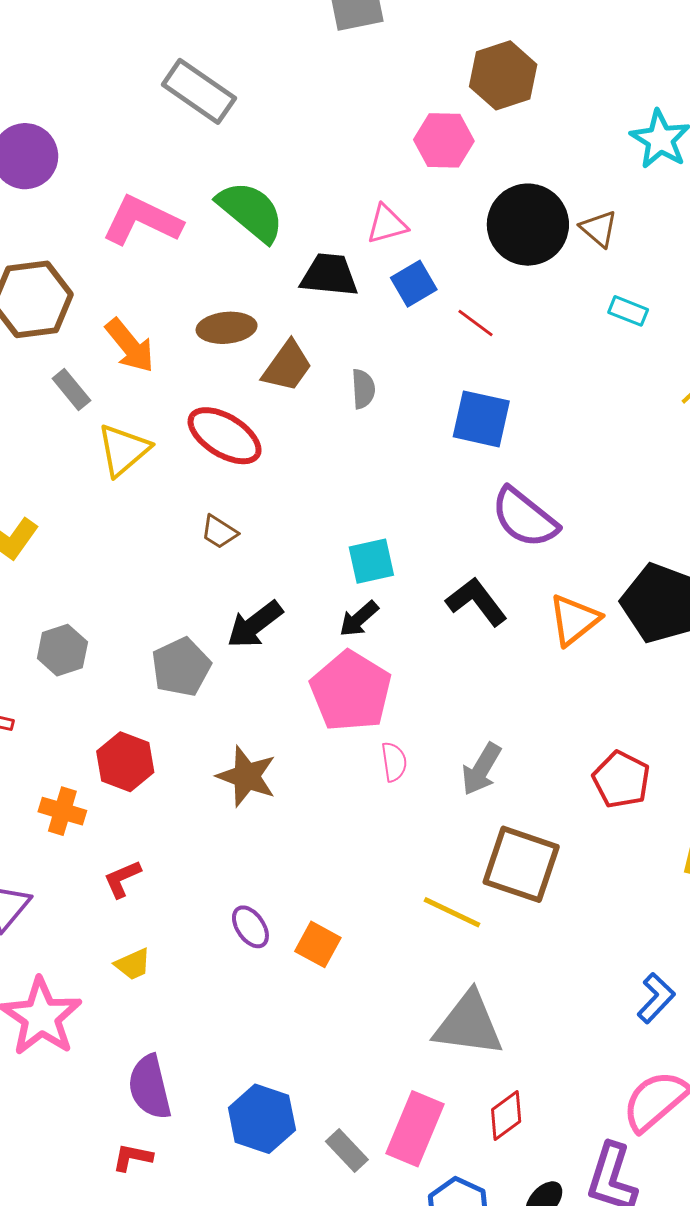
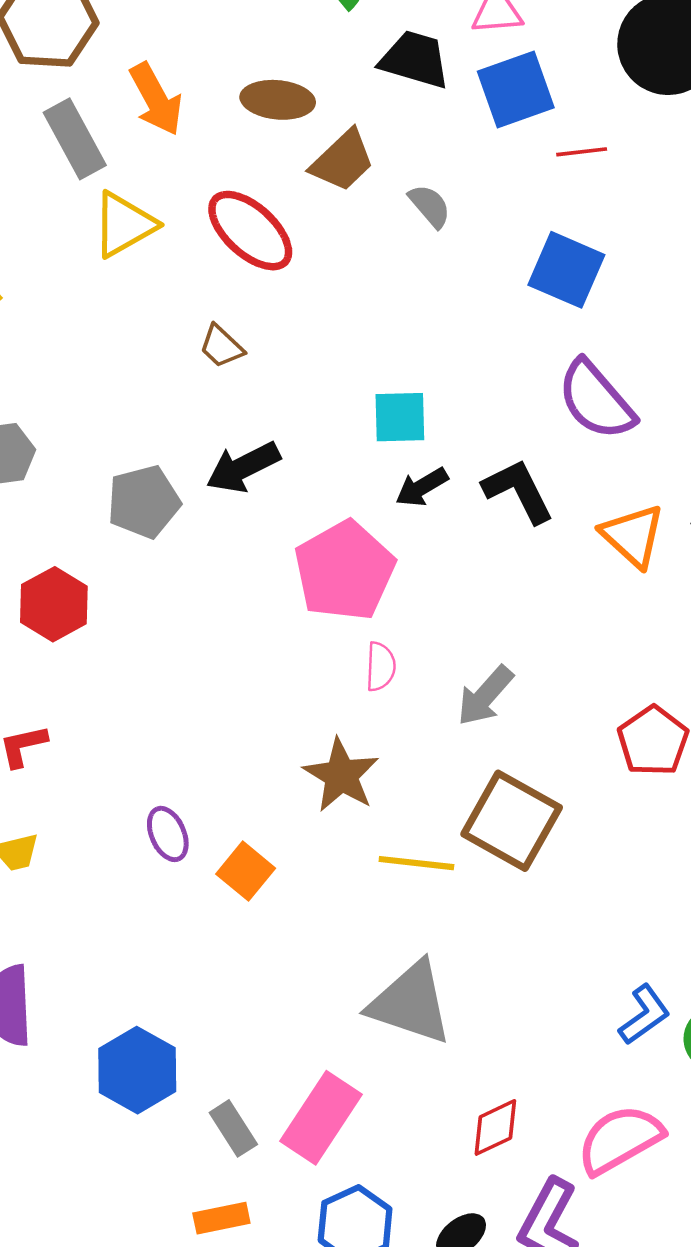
blue square: (414, 284) -> (516, 90), size x1.4
red line: (476, 323) -> (582, 152), turned -54
gray rectangle: (71, 389) -> (75, 139), size x1.5
gray semicircle: (363, 389) -> (430, 206), turned -48
black arrow: (359, 619) -> (422, 487), moved
orange triangle: (574, 620) -> (633, 536), turned -50
brown star: (247, 776) -> (341, 775), moved
yellow line: (452, 912) -> (416, 863), turned -30
red diamond: (506, 1116) -> (495, 1127), moved

